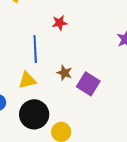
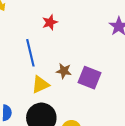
yellow triangle: (27, 80) -> (40, 85), moved

